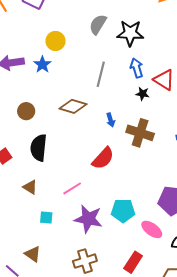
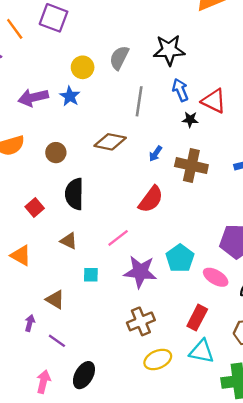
gray semicircle: (98, 24) -> (119, 58), moved
blue arrow: (111, 120) -> (156, 154), turned 56
cyan pentagon: (123, 211) -> (180, 258), turned -30
brown triangle: (33, 254) -> (55, 300), moved

